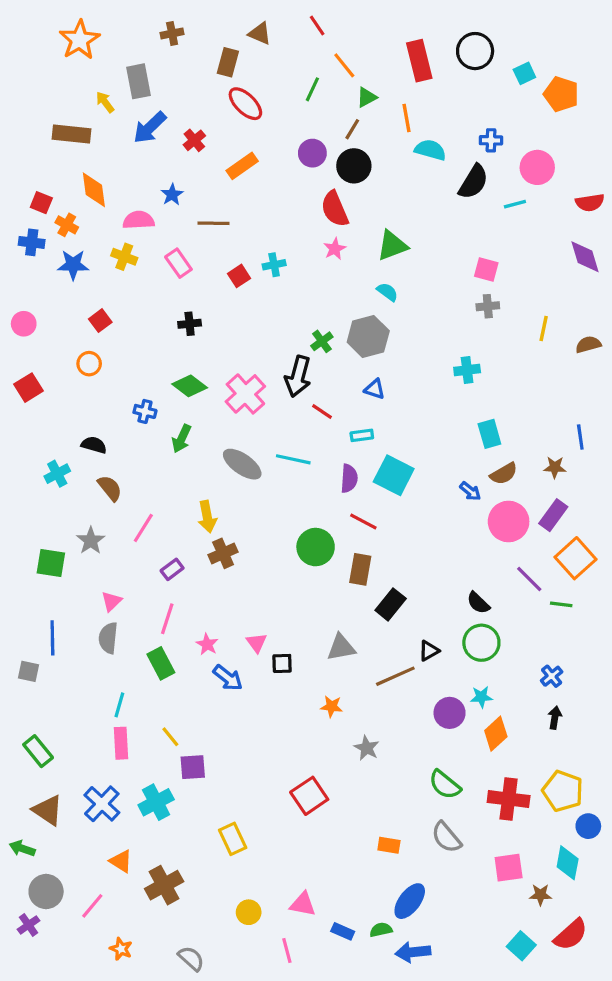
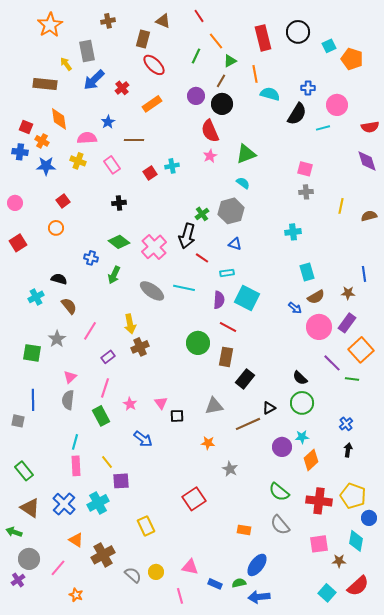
blue arrow: (228, 678) -> (143, 439), moved
gray semicircle: (191, 958) -> (133, 575), moved

